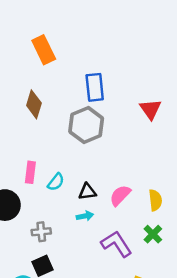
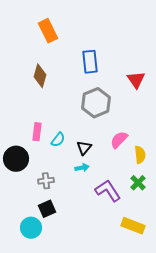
gray hexagon: (86, 125) -> (96, 103), moved
black triangle: (87, 192) -> (84, 148), turned -42
pink semicircle: (120, 195) -> (119, 140), moved

